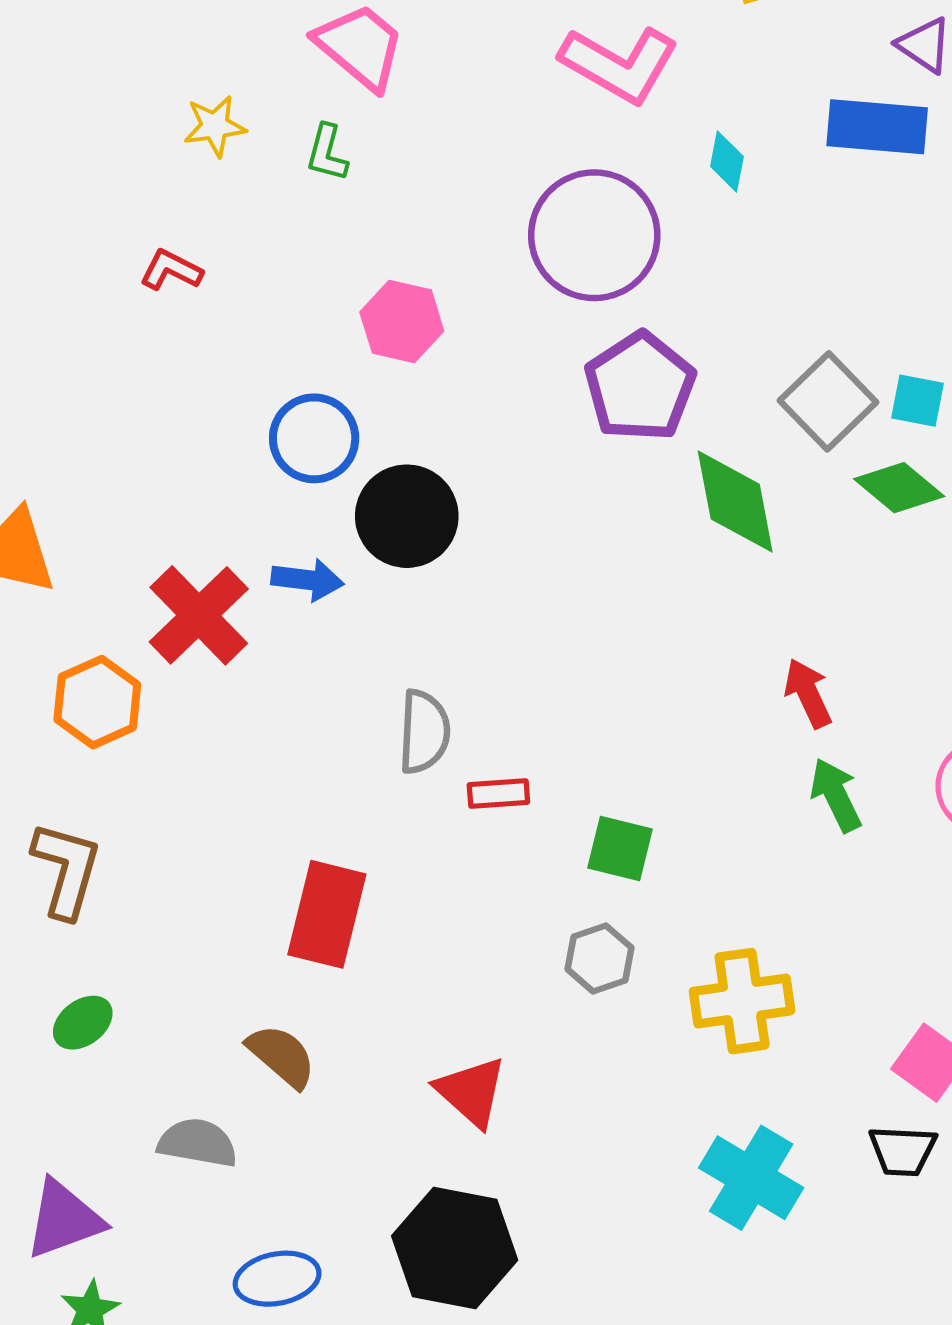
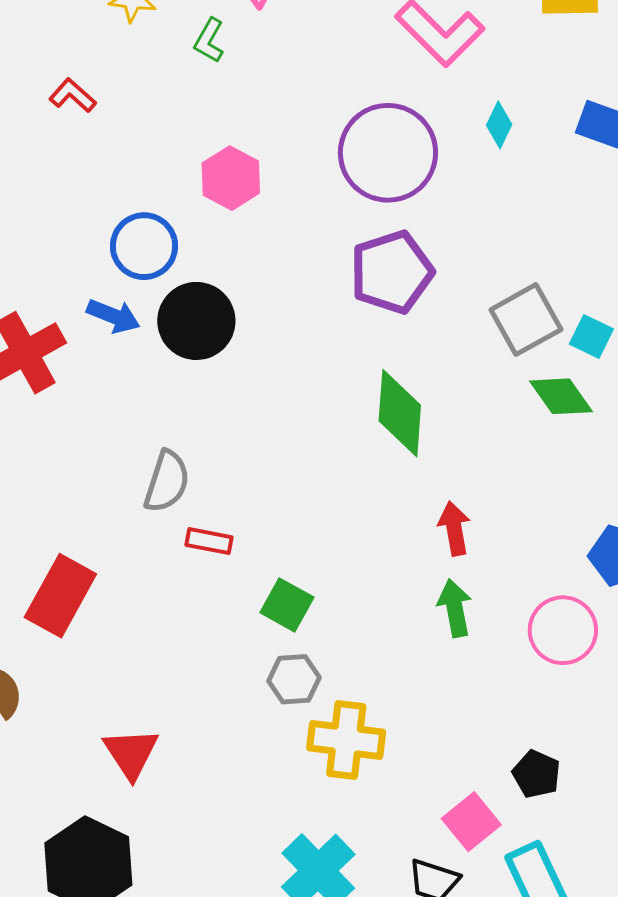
green diamond: (735, 502) -> (400, 413), moved
blue arrow: (307, 580) -> (113, 316), moved
gray hexagon: (600, 958) -> (294, 679), moved

